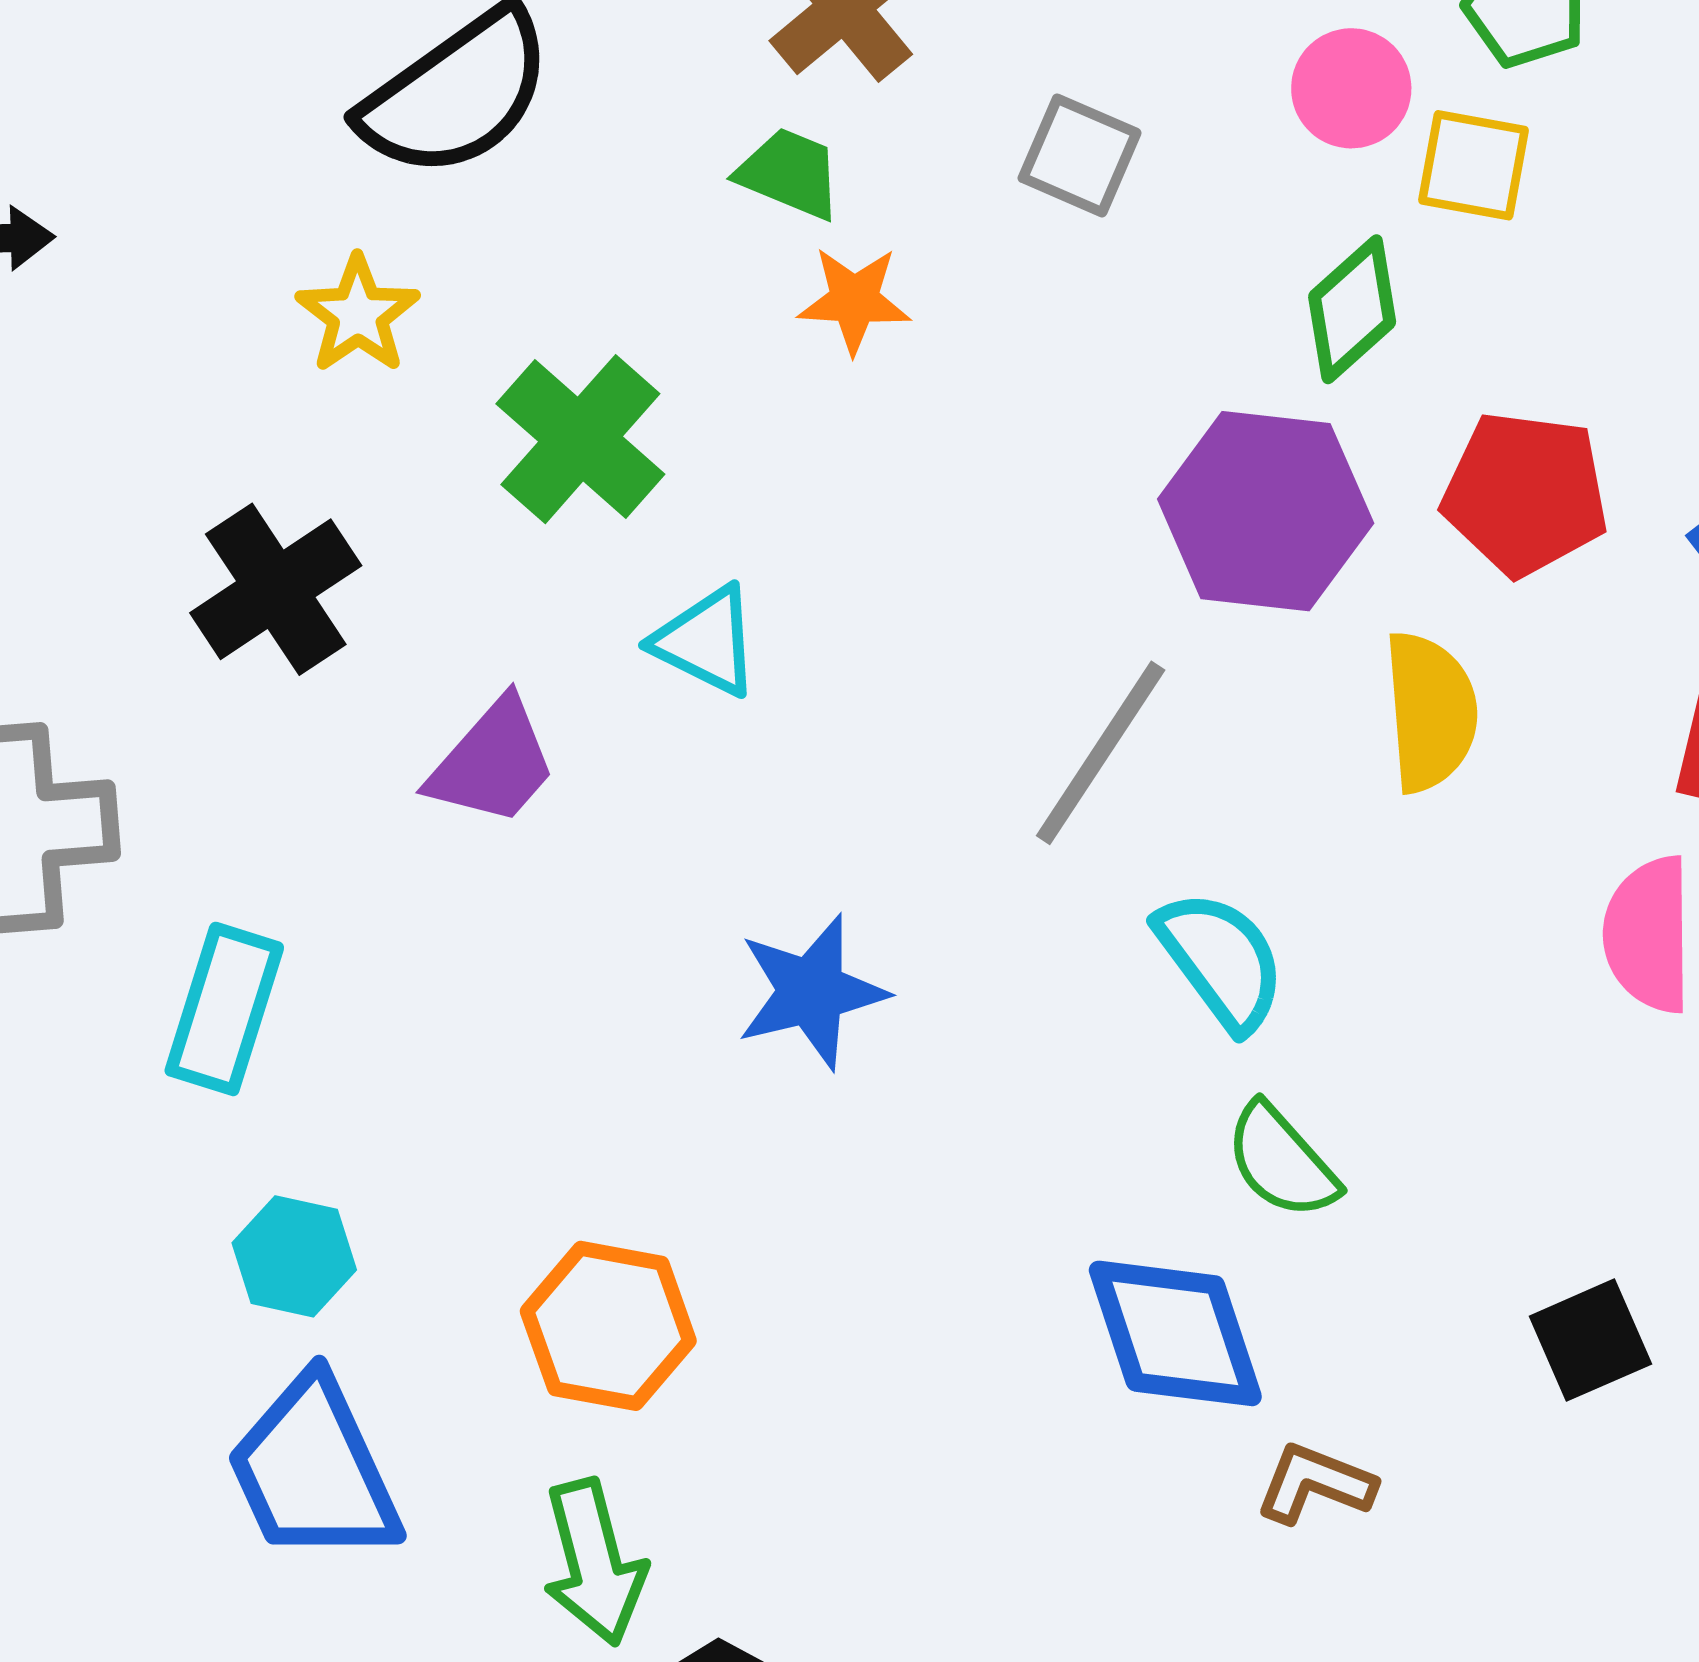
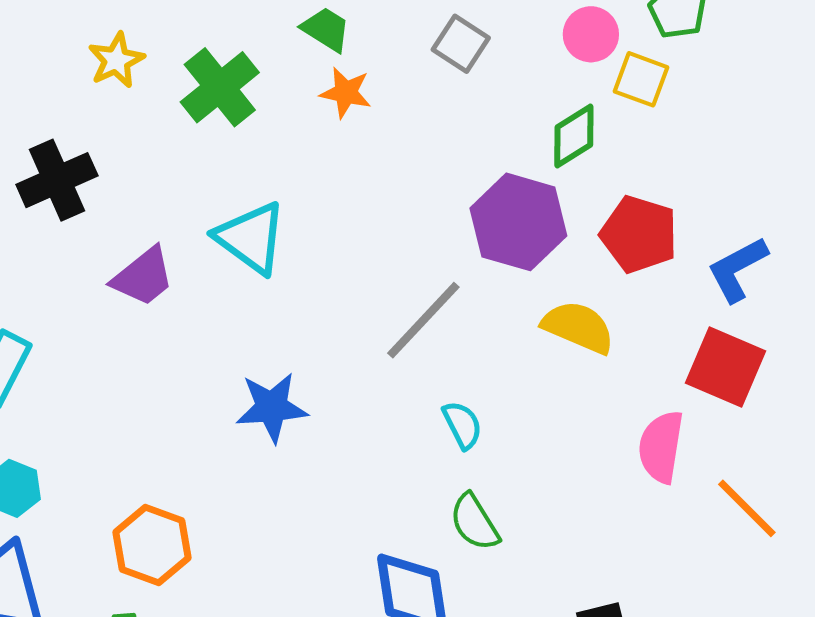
green cross: (580, 439) -> (220, 87), moved
cyan triangle: (706, 641) -> (251, 238), size x1.4
yellow semicircle: (1430, 712) -> (578, 327), turned -72
cyan semicircle: (1221, 960) -> (462, 425), size x0.7

